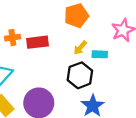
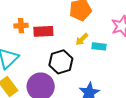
black hexagon: (80, 75) -> (61, 62), moved

